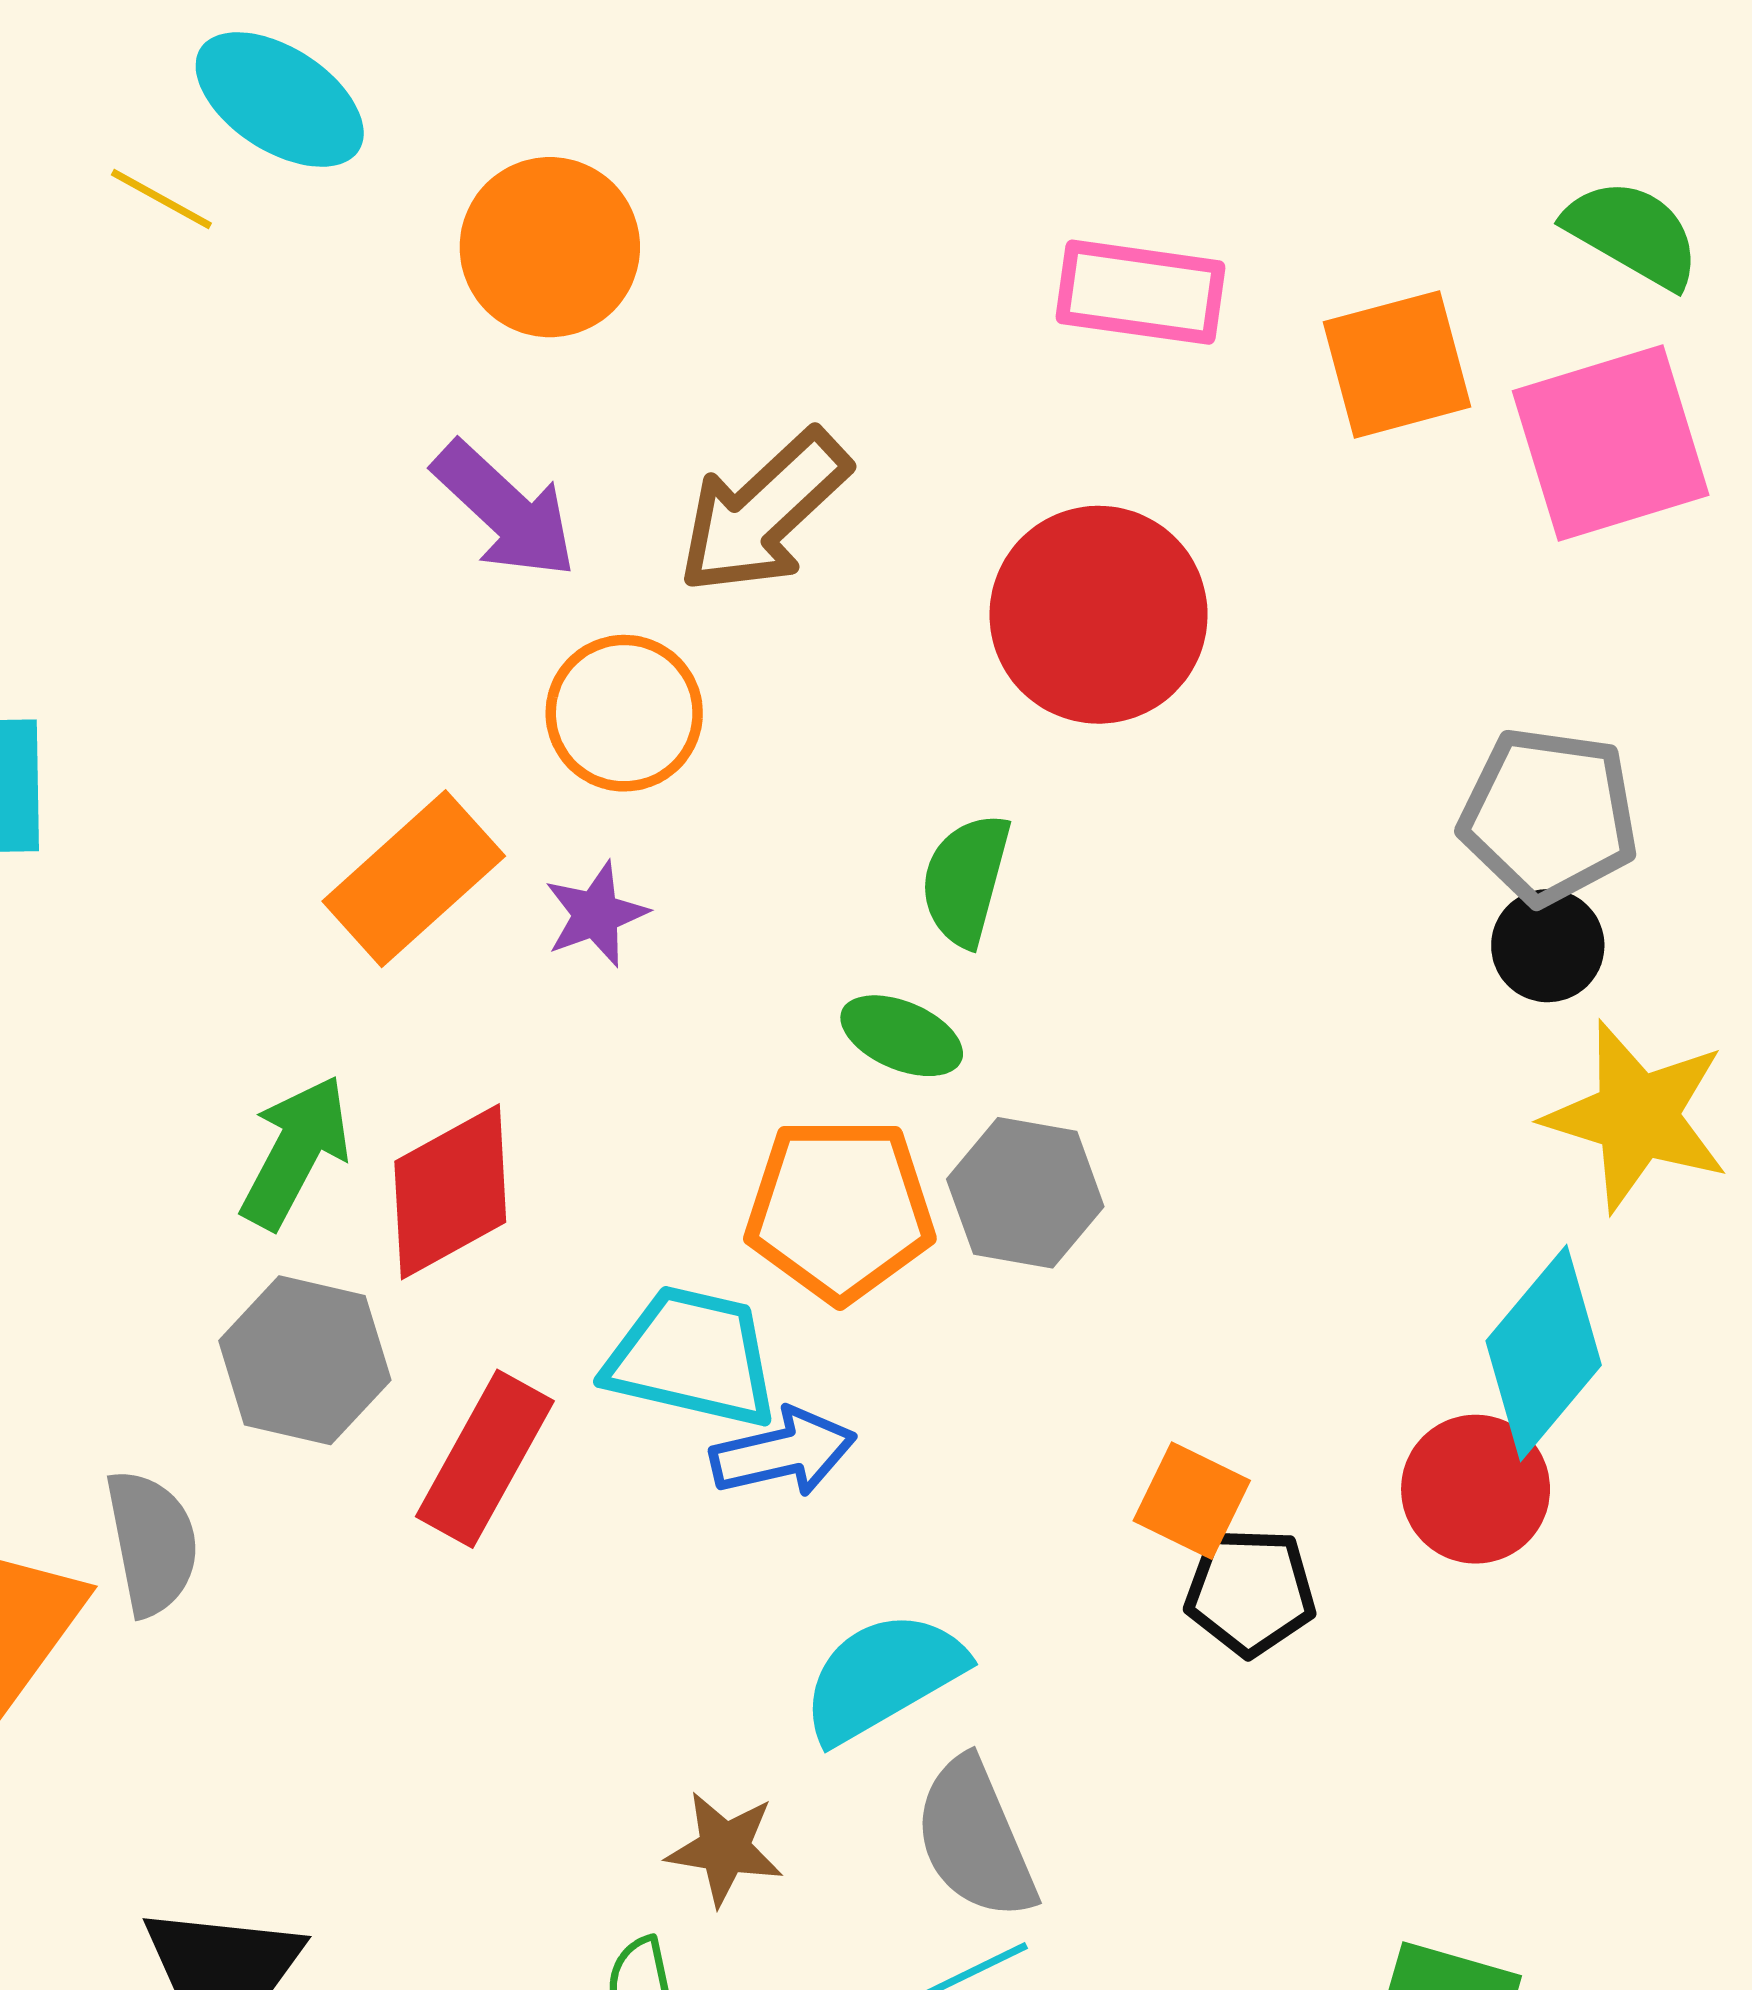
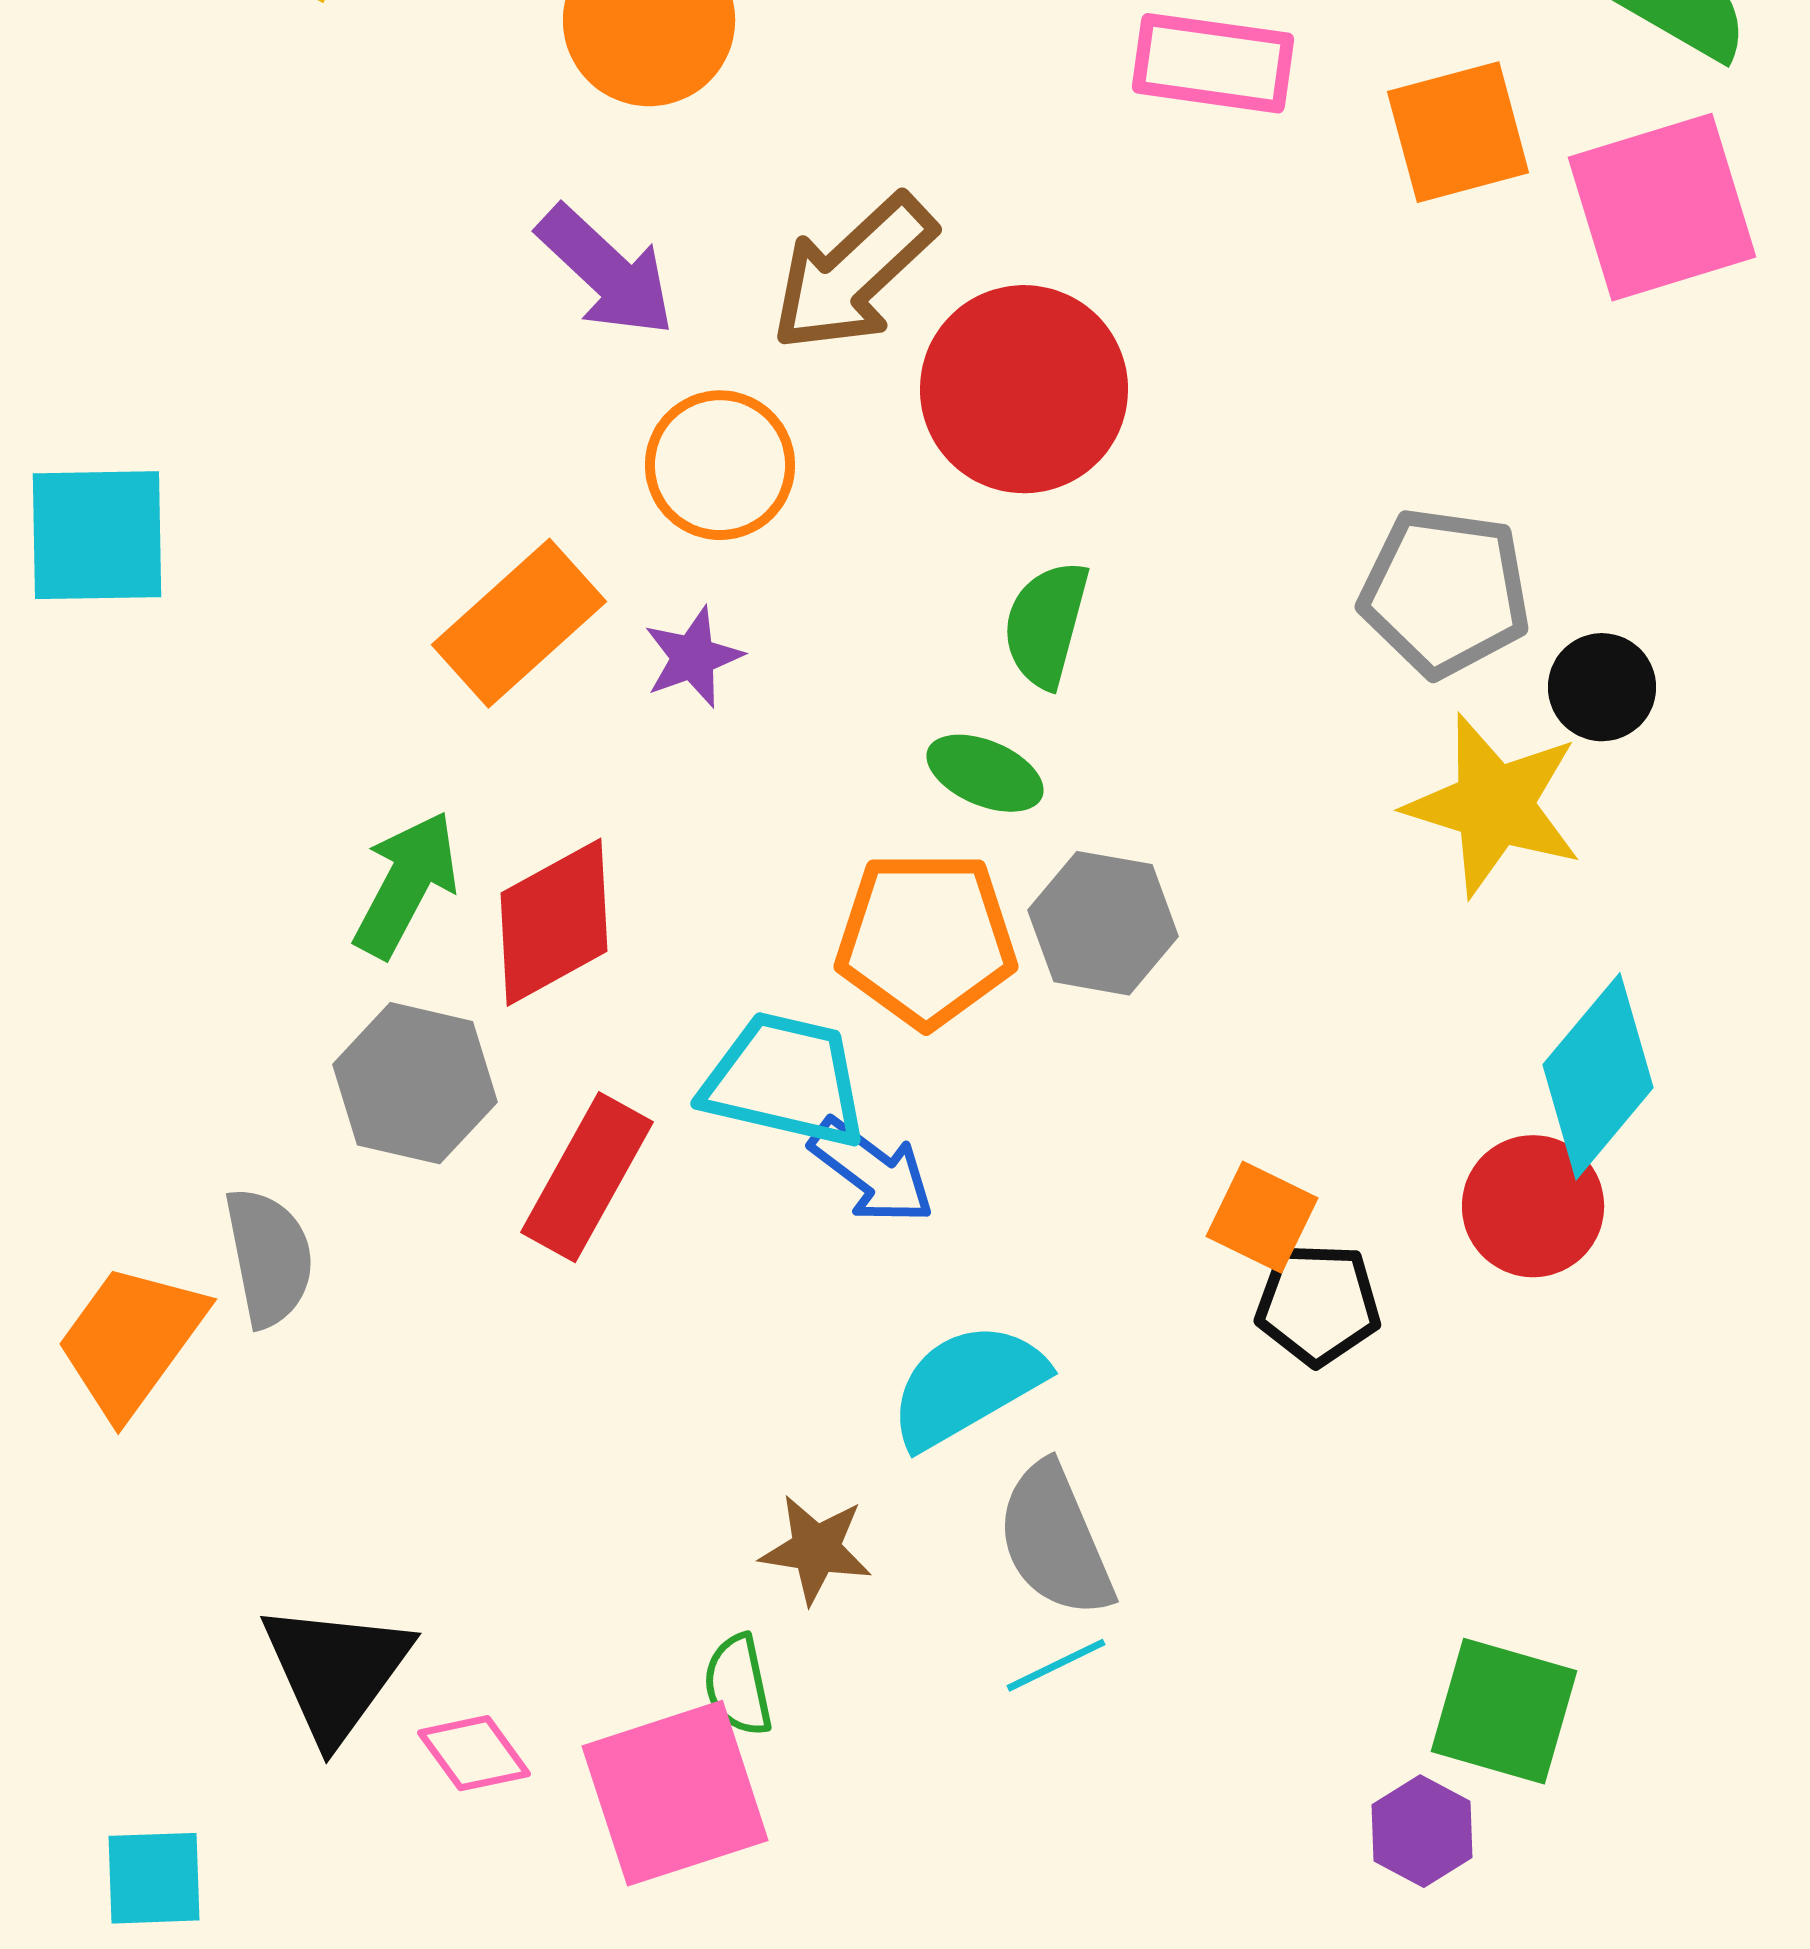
red circle: (1099, 615) -> (1024, 389), moved
gray pentagon: (1549, 816) -> (1445, 592), moved
yellow star: (1637, 1116) -> (1494, 805), moved
blue arrow: (783, 1452) -> (872, 1171), turned 50

